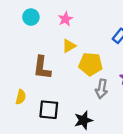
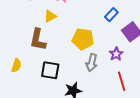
yellow triangle: (69, 46) -> (50, 16), moved
black square: (49, 110) -> (50, 70), moved

